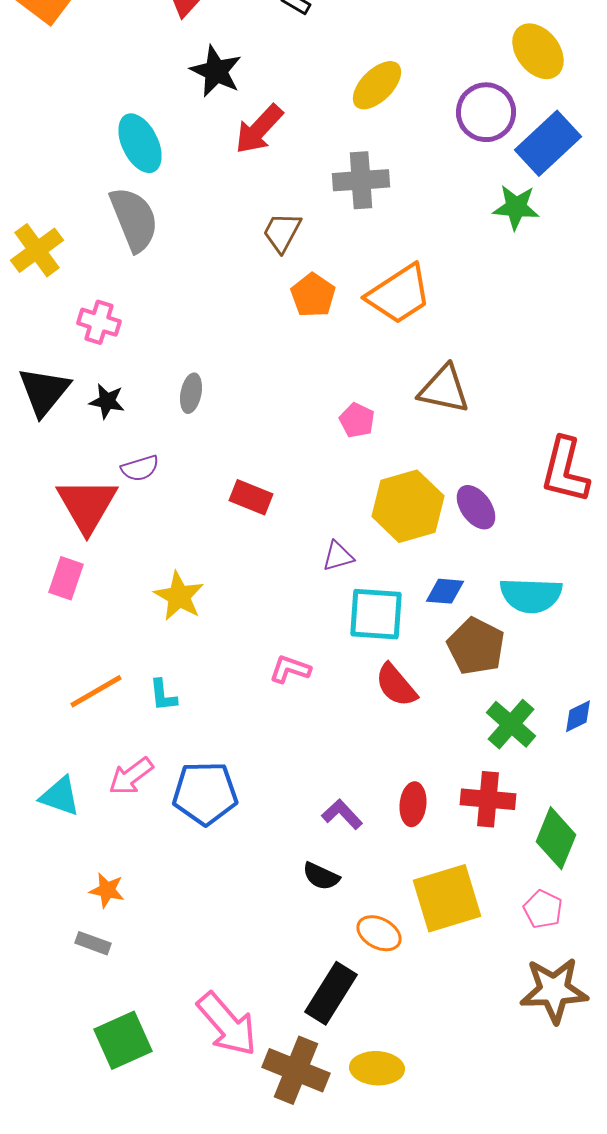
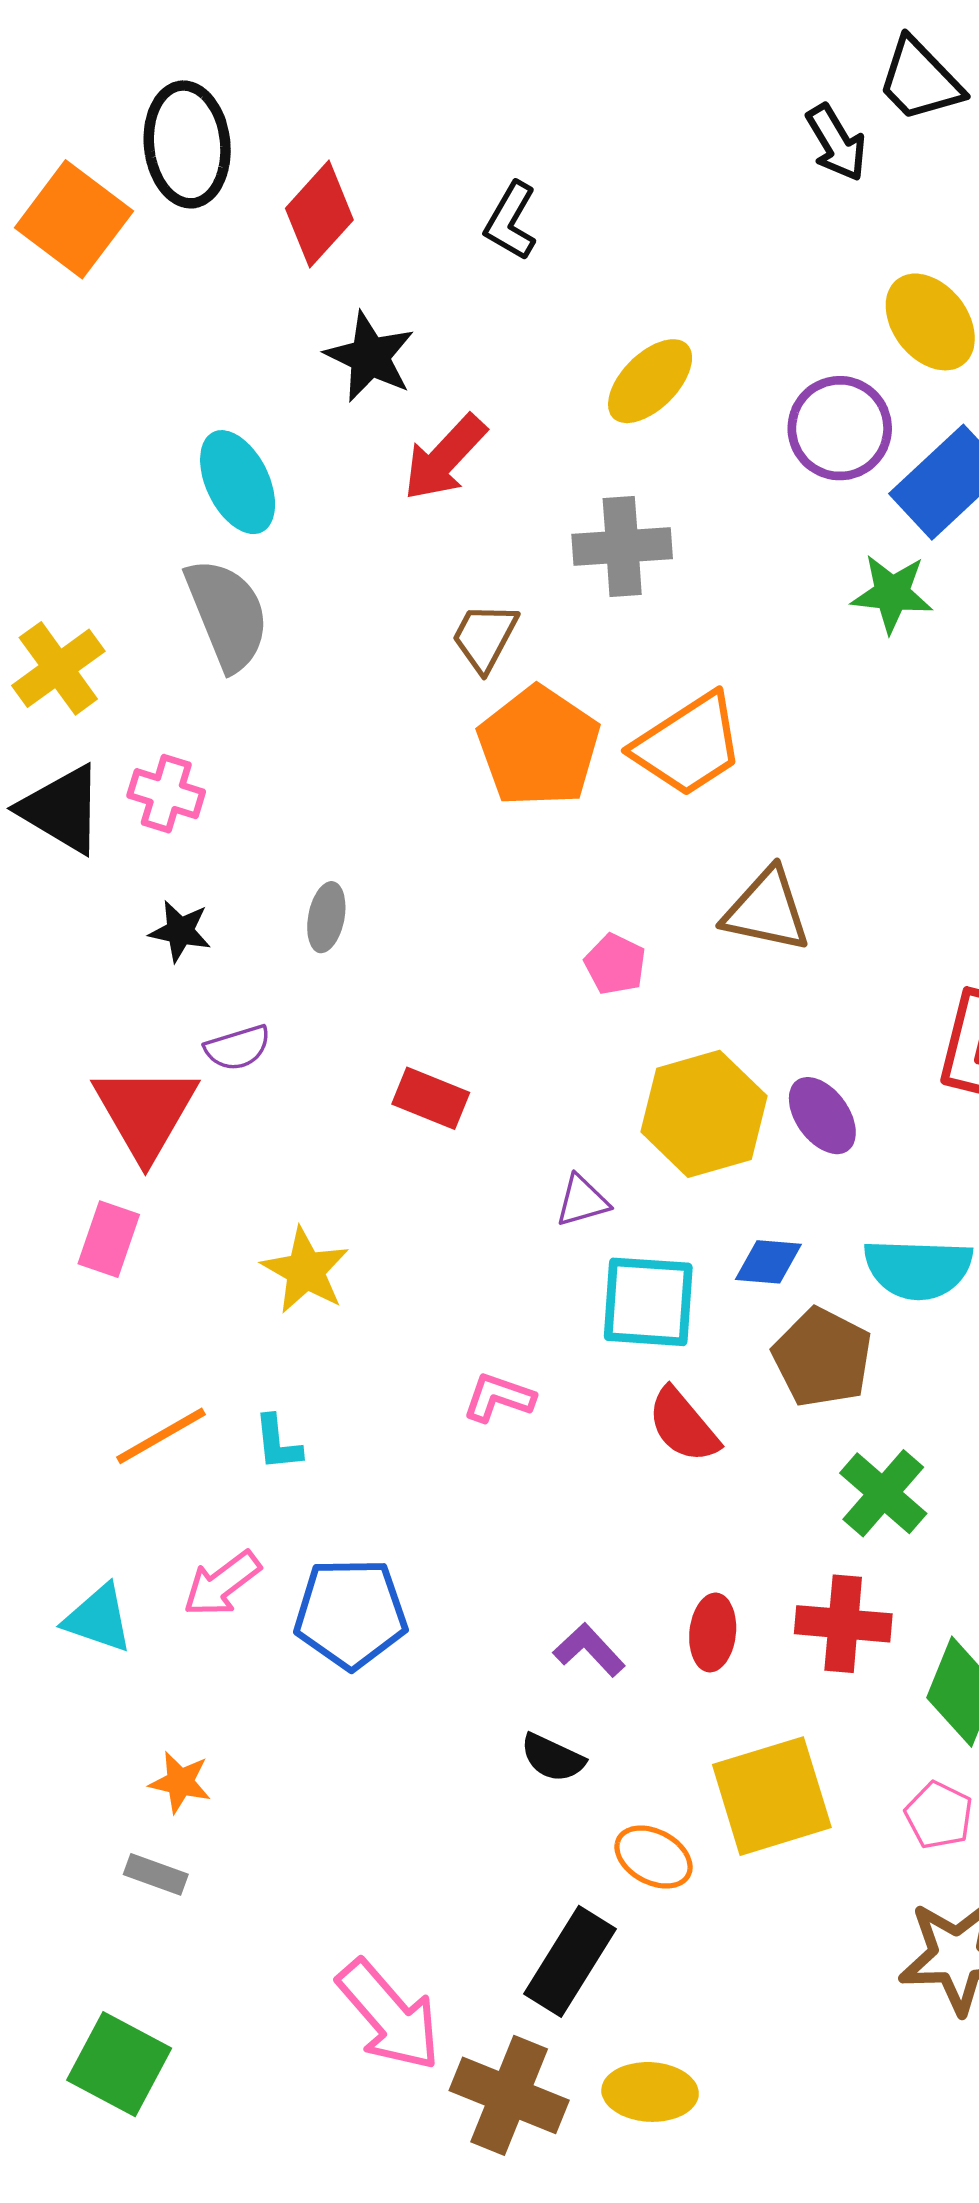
orange pentagon: (313, 295) -> (539, 747), size x1.6
black triangle: (44, 391) -> (62, 809), moved, turned -38
green square: (123, 1040) -> (119, 2064), moved, turned -38

